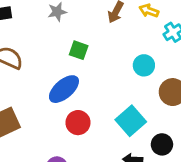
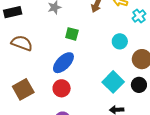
red circle: (78, 123) -> (62, 88), moved
black circle: (162, 144) -> (139, 85), moved

